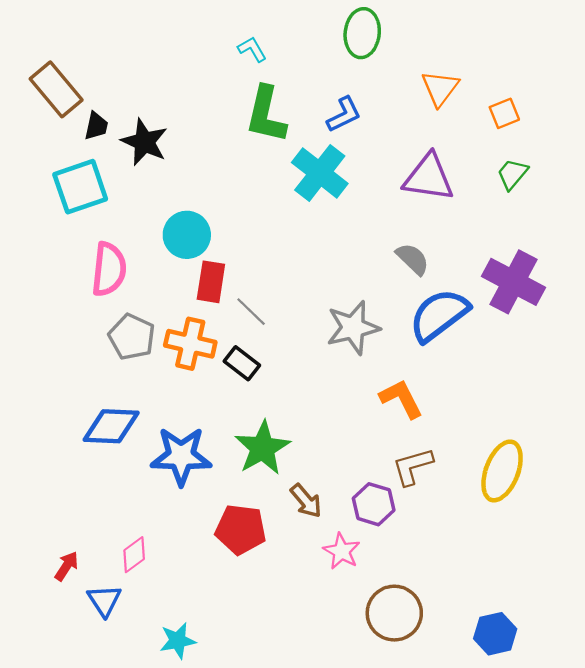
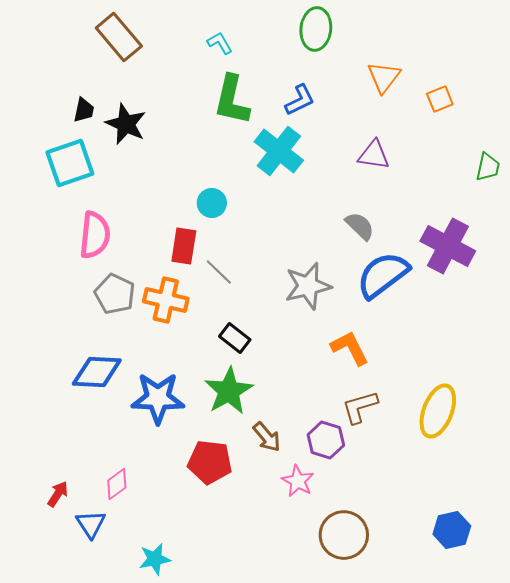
brown rectangle: (56, 89) -> (119, 37), moved
green trapezoid: (512, 174) -> (488, 167), moved, turned 152
purple triangle: (429, 178) -> (374, 155), size x0.7
cyan circle: (187, 235) -> (212, 203), moved, size x0.7
black rectangle: (242, 363) -> (235, 338), moved
blue hexagon: (495, 634) -> (452, 530), moved

